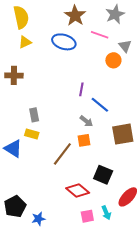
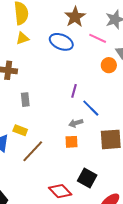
gray rectangle: (34, 115) -> (25, 100), moved
gray arrow: (86, 121) -> (76, 123), turned 120
brown line: (62, 154) -> (33, 151), moved

